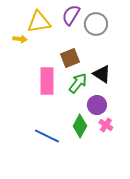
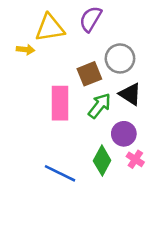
gray circle: (96, 24) -> (120, 58), moved

